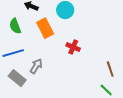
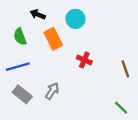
gray arrow: (36, 66) -> (52, 91), moved
brown line: (110, 69) -> (125, 69), moved

